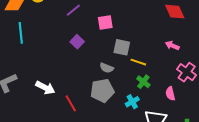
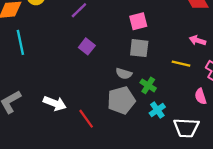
pink square: (105, 22) -> (138, 21), moved
yellow line: (138, 62) -> (181, 64), moved
green cross: (143, 82) -> (148, 85), moved

